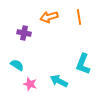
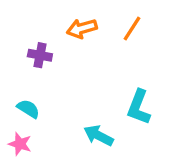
orange line: (79, 17) -> (132, 28), turned 42
pink star: (30, 84) -> (20, 144), moved

